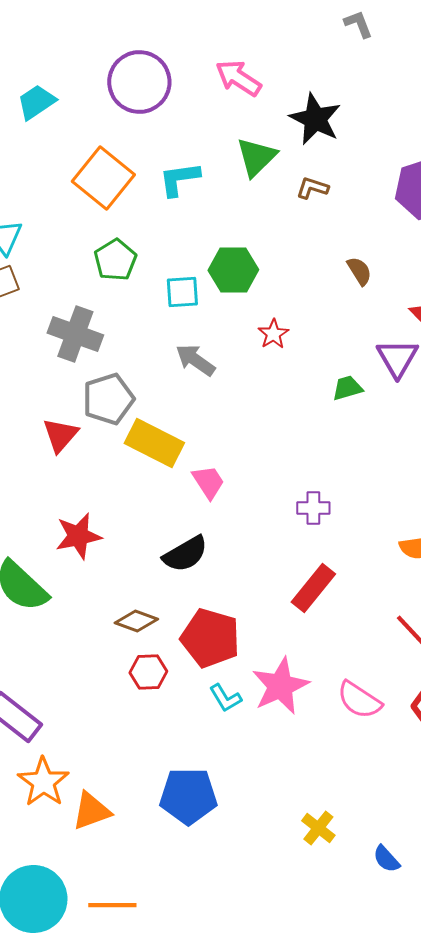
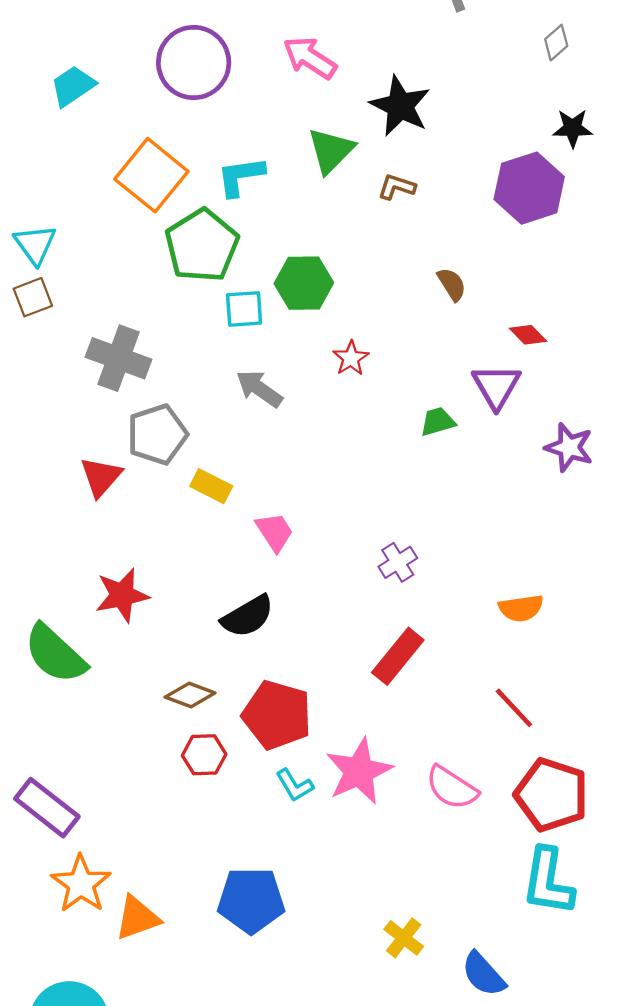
green pentagon: (115, 260) -> (202, 246), moved, size x1.5
yellow rectangle: (154, 443) -> (211, 486), size x0.6
purple cross: (313, 508) -> (398, 562), turned -32
blue semicircle: (386, 859) -> (483, 974), size x1.4

